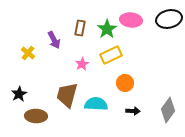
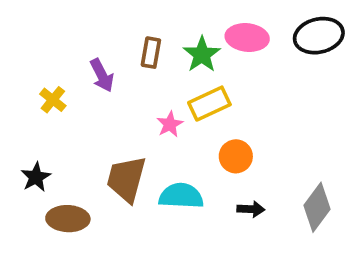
pink star: (82, 64) -> (170, 124), moved

